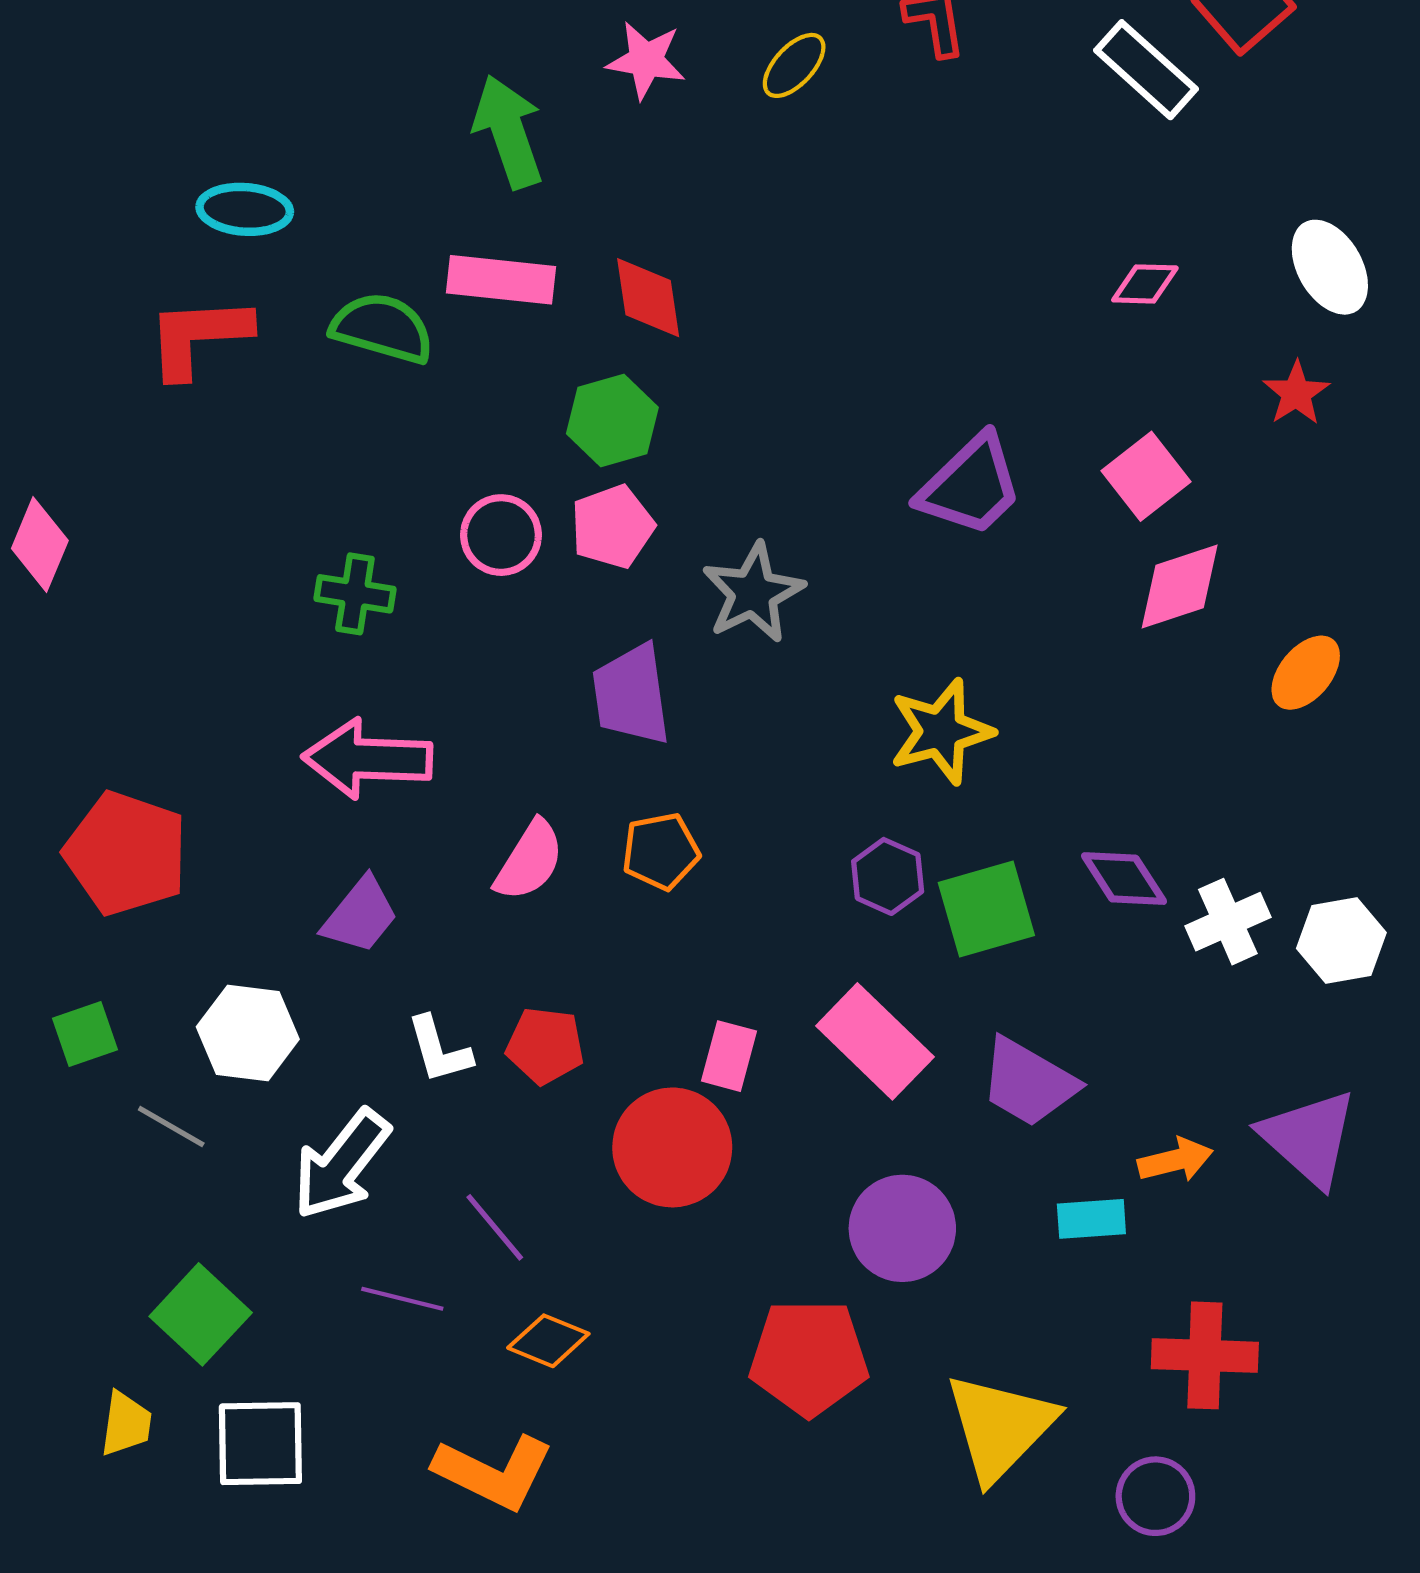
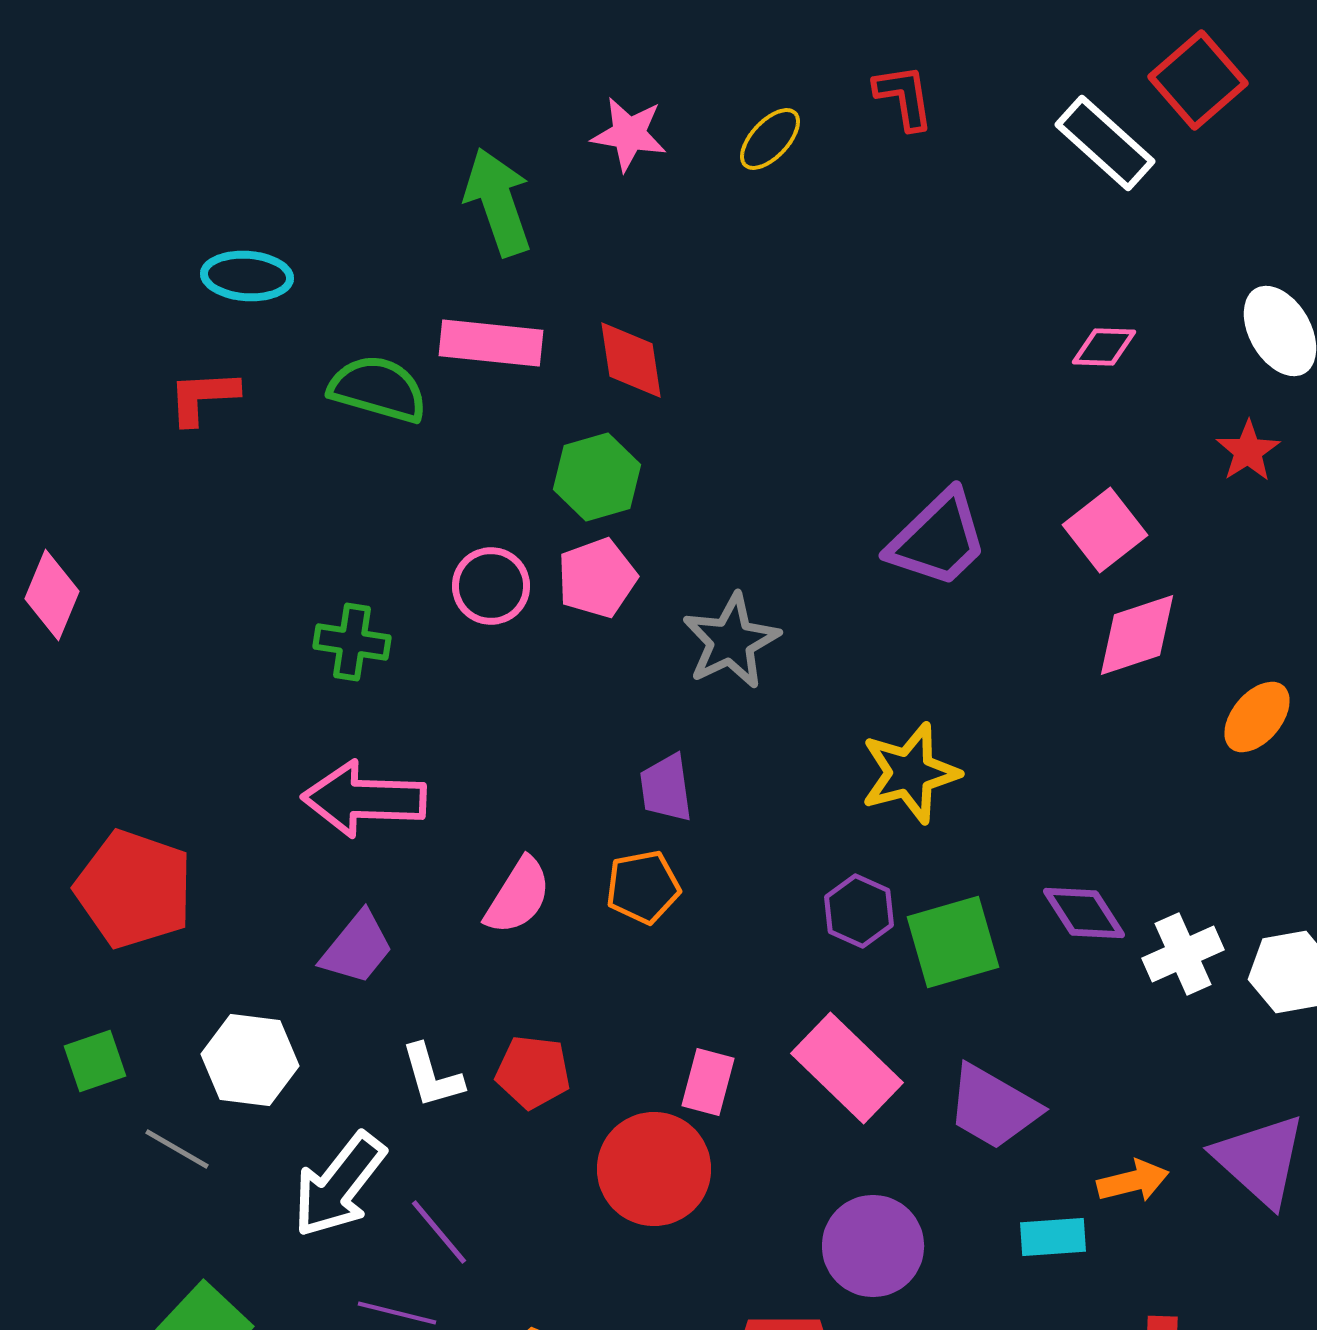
red L-shape: (198, 336) -> (203, 397), size x0.7
purple trapezoid: (631, 695) -> (666, 788), moved, size x0.7
purple line: (495, 1227) -> (439, 1232), moved

